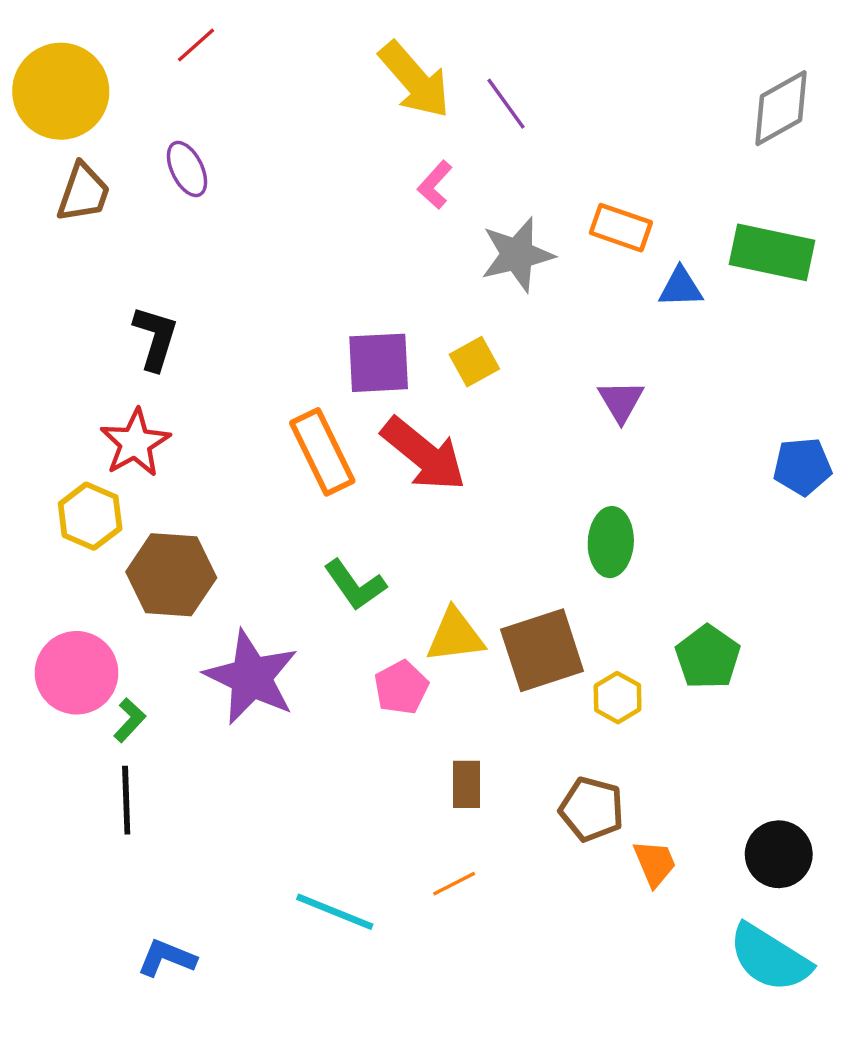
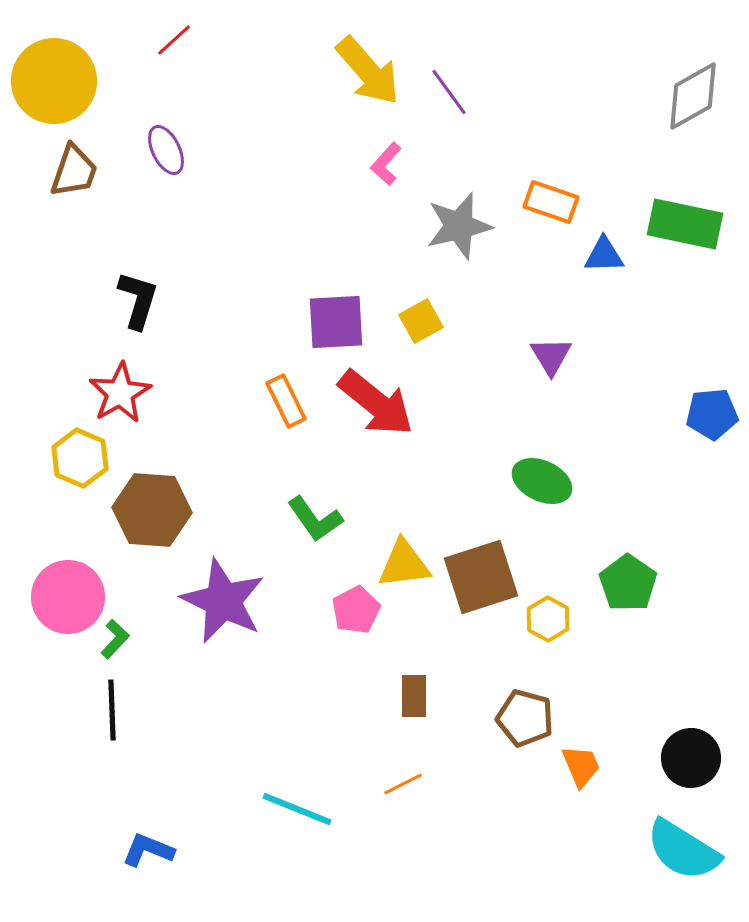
orange rectangle: (322, 452) -> (286, 401), size x0.7
green ellipse: (611, 542) -> (542, 481), turned -68

